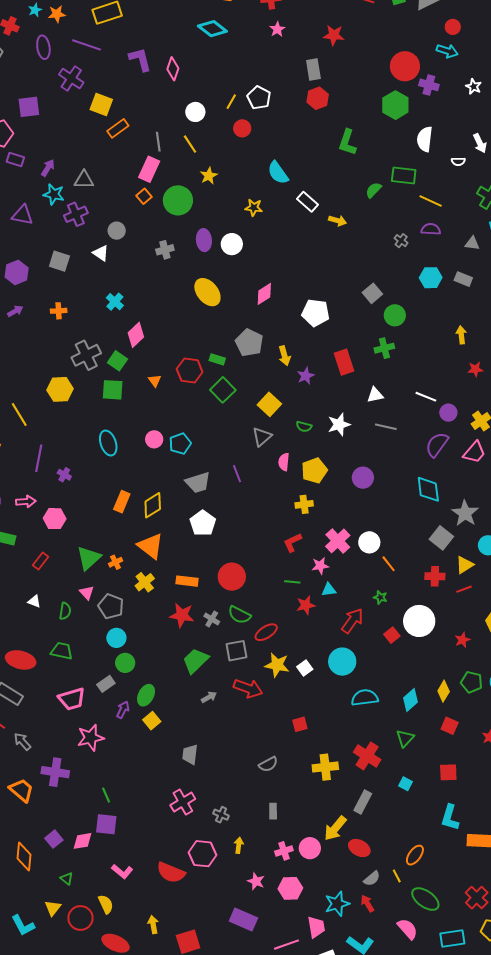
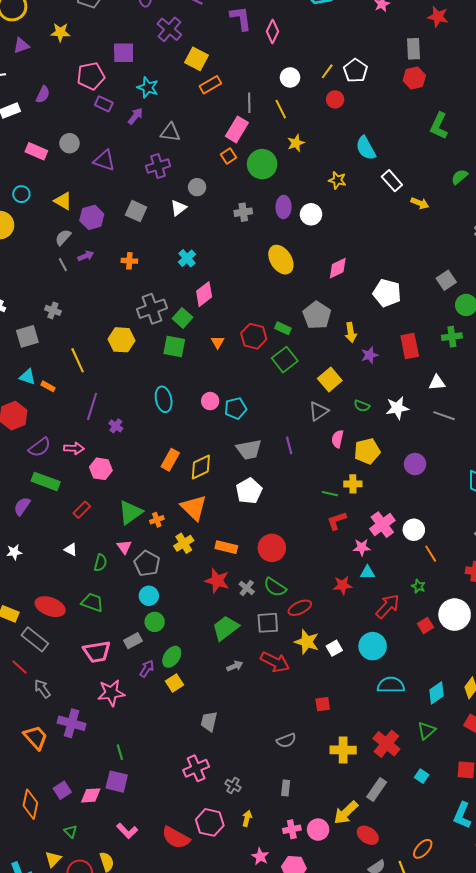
cyan star: (54, 194) -> (148, 87), moved
white triangle: (101, 253) -> (178, 208), turned 42
green line: (292, 582) -> (330, 494), moved

